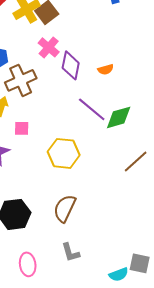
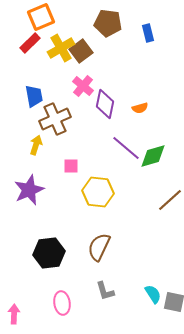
pink square: (22, 128) -> (71, 166), moved
cyan semicircle: (119, 274) -> (153, 294), moved, turned -102

